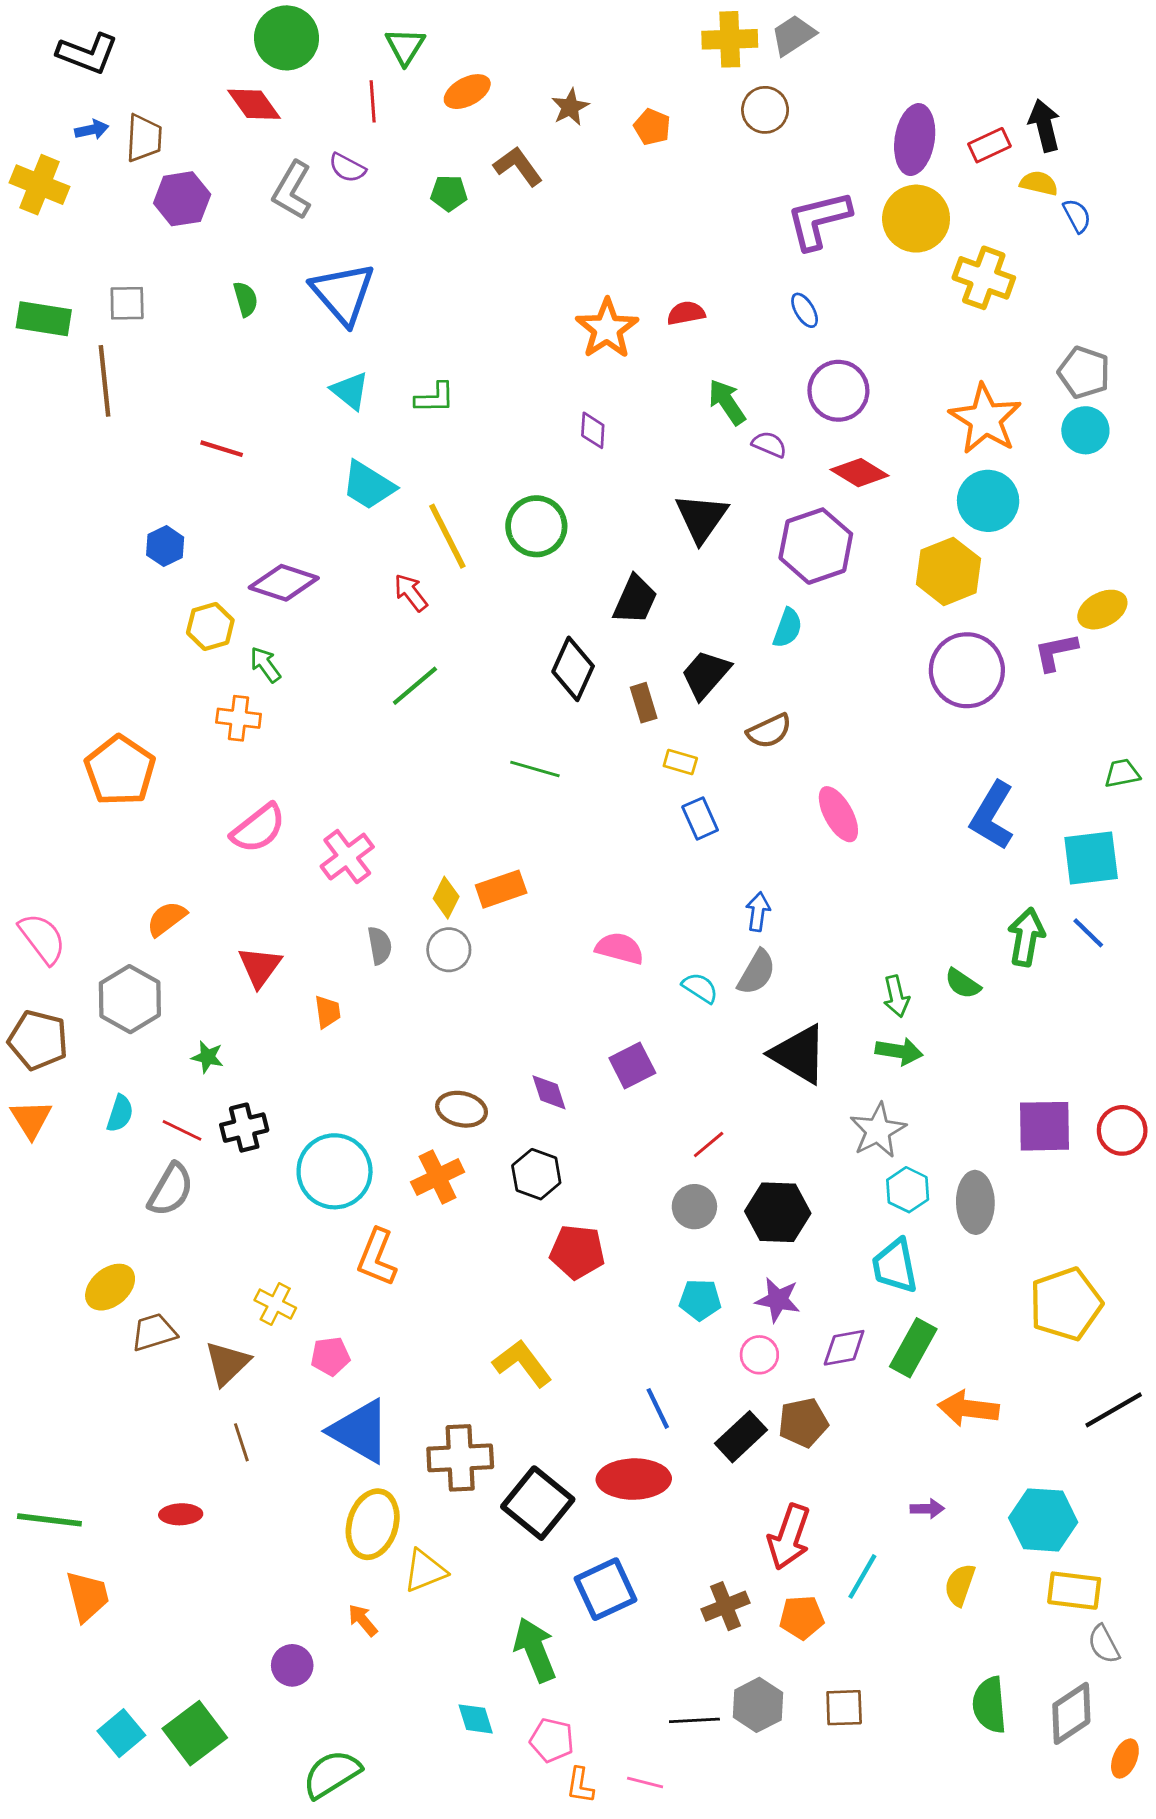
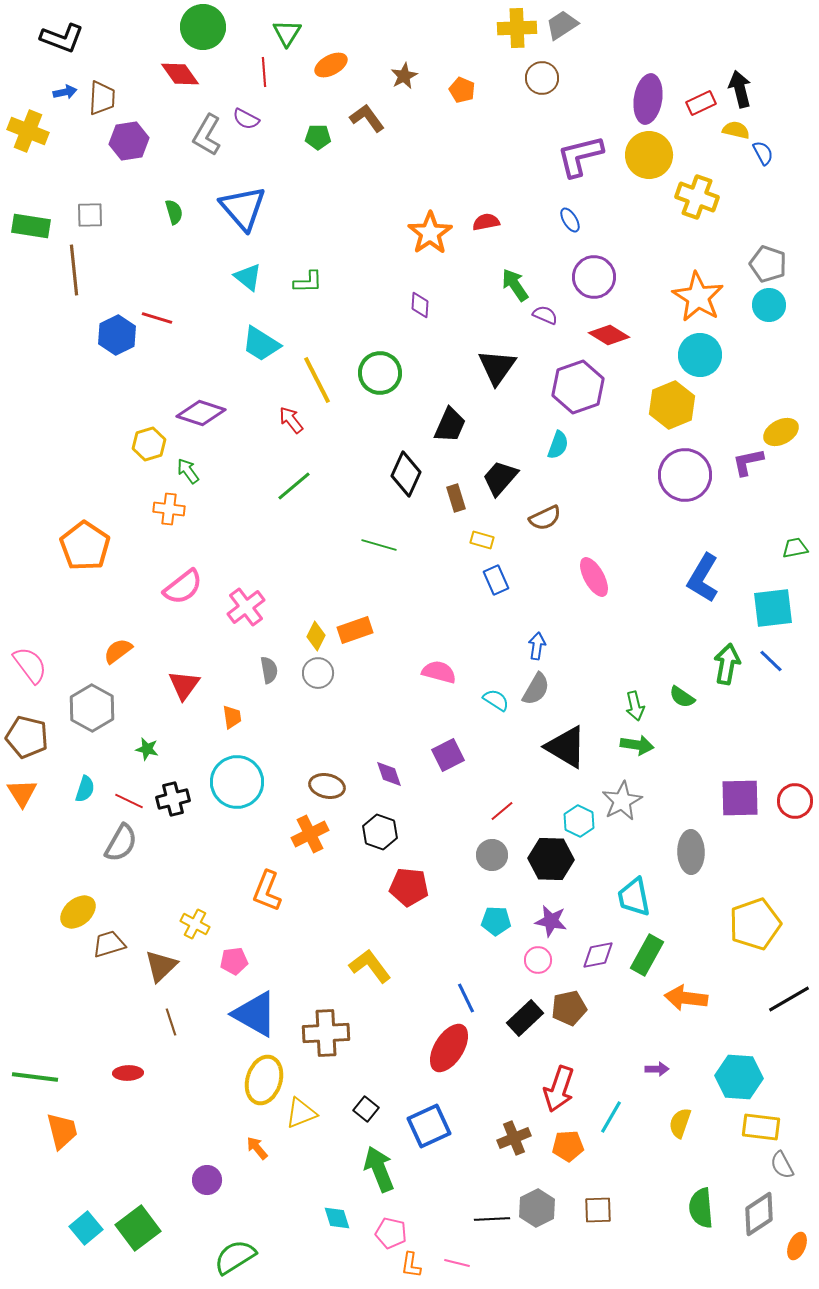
blue hexagon: (165, 546) -> (117, 335), moved, size x1.4
cyan circle: (335, 1171) -> (237, 782), moved
cyan hexagon: (908, 1190) -> (579, 821), moved
red ellipse: (634, 1479) -> (449, 1048), turned -57
black square: (538, 1503) -> (366, 1109), moved, size x0.5

